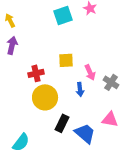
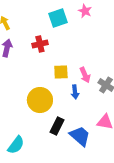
yellow square: (66, 60) -> (61, 72), moved
red cross: (36, 73) -> (40, 44), moved

